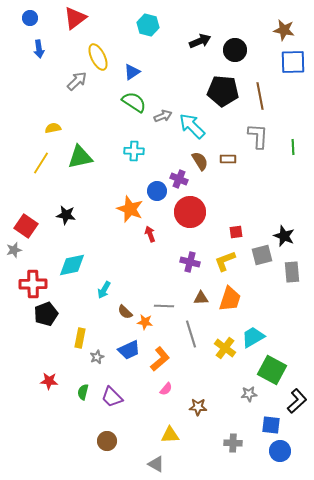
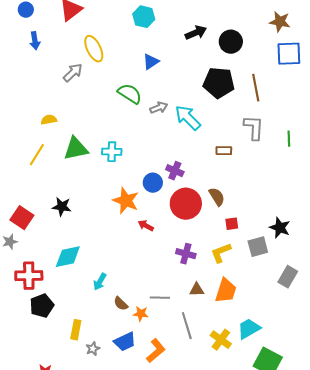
blue triangle: (132, 72) -> (151, 62), moved
cyan cross: (134, 151) -> (112, 152), moved
brown semicircle: (200, 161) -> (217, 197), moved
red arrow: (150, 234) -> (146, 226), turned -42
gray rectangle: (292, 272) -> (288, 277), moved, turned 35

